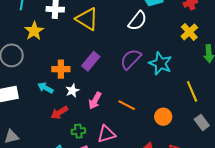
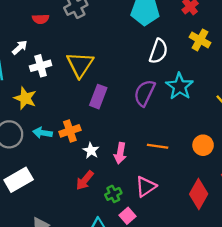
yellow triangle: (87, 19) -> (80, 65), turned 50
white semicircle: (137, 21) -> (158, 51), moved
purple rectangle: (91, 61) -> (98, 97), moved
cyan star: (160, 63) -> (180, 86), turned 30
cyan arrow: (45, 88) -> (43, 133), moved

